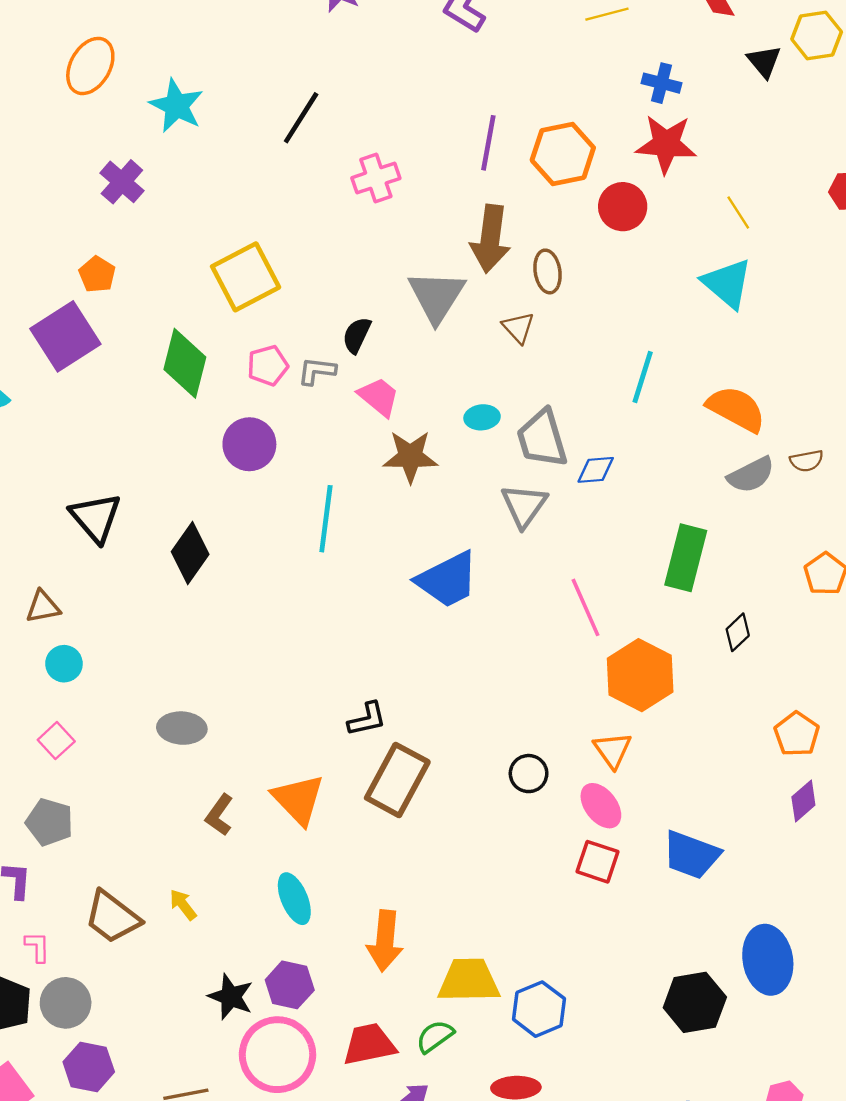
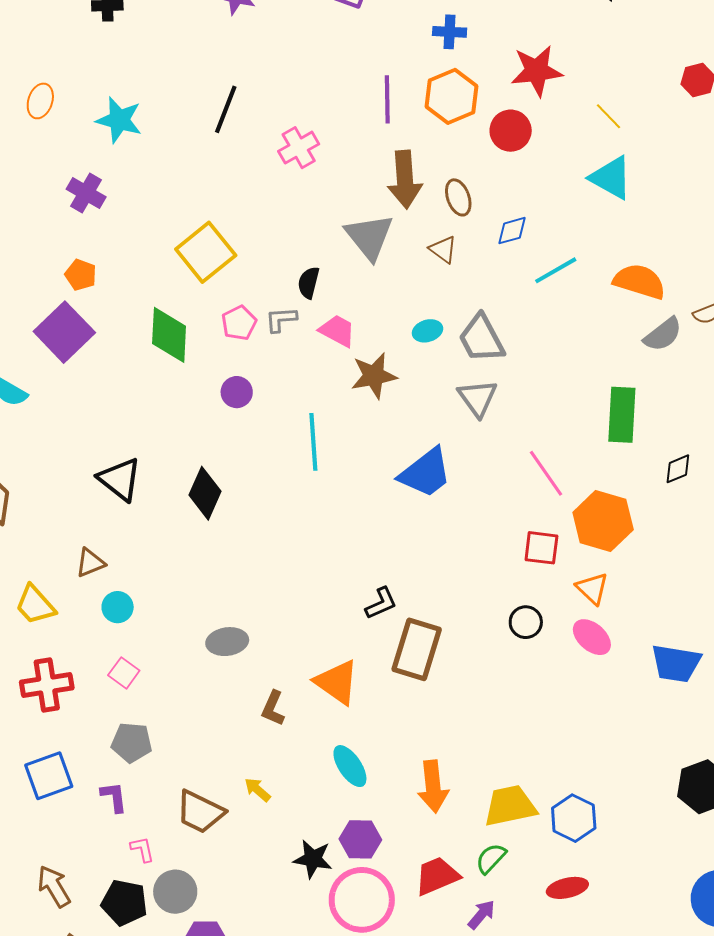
orange ellipse: (90, 66) -> (40, 101), size x0.7
blue cross: (662, 83) -> (450, 32), moved
cyan line: (643, 377) -> (556, 270), turned 54
purple circle: (249, 444) -> (237, 392), size x0.7
blue diamond: (596, 470) -> (512, 231), moved
black diamond: (738, 632) -> (678, 469), turned 32
red square: (597, 862) -> (541, 548), moved

